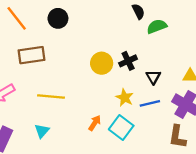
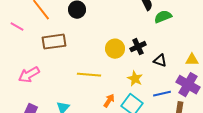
black triangle: (153, 77) -> (160, 61), turned -40
yellow line: (51, 96) -> (89, 75), moved
blue line: (150, 103) -> (162, 94), moved

